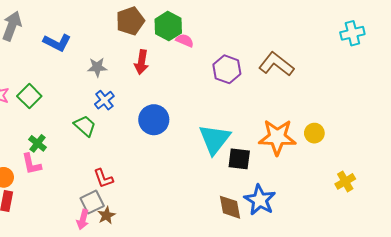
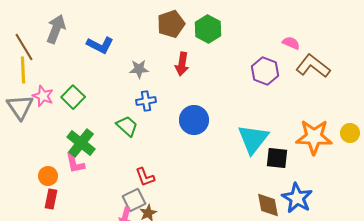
pink semicircle: (185, 40) -> (291, 43), moved
blue cross: (104, 100) -> (146, 101), turned 30
green cross: (38, 143) -> (81, 143), size x1.6

